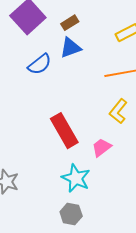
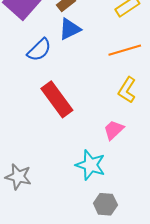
red rectangle: (64, 131) -> (57, 99), moved
gray hexagon: (71, 214) -> (105, 204), moved

